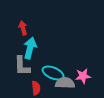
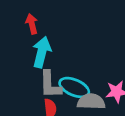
gray L-shape: (22, 66) -> (50, 85), moved

